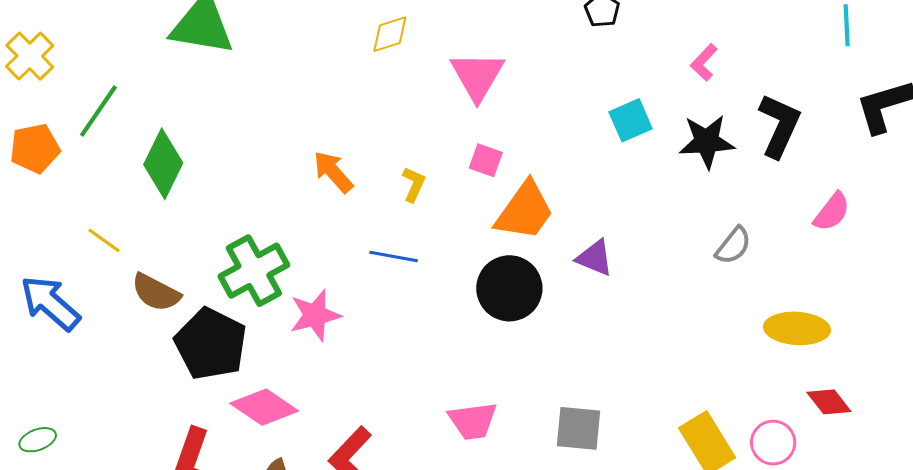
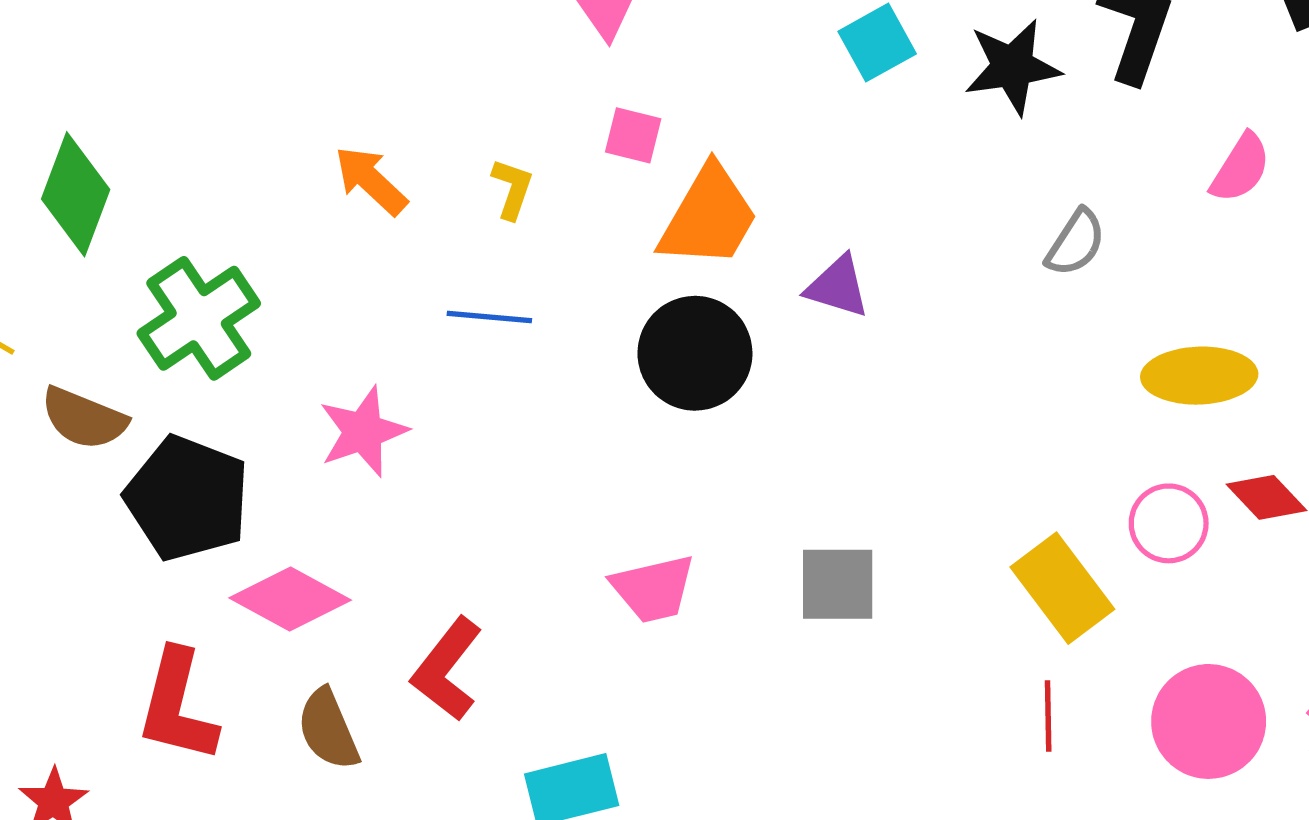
green cross: (254, 271) -> (199, 318), moved
pink circle: (773, 443) -> (1169, 523), moved

